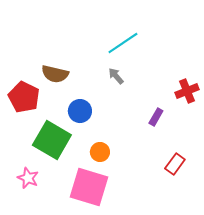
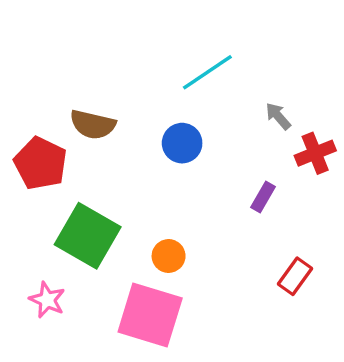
gray arrow: (116, 76) -> (278, 116), moved
blue circle: (80, 111) -> (182, 143), moved

